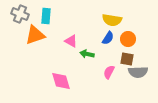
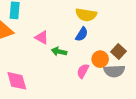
orange circle: (128, 39) -> (100, 59), moved
brown square: (127, 59) -> (119, 52), moved, turned 32
pink diamond: (61, 81) -> (17, 81), moved

